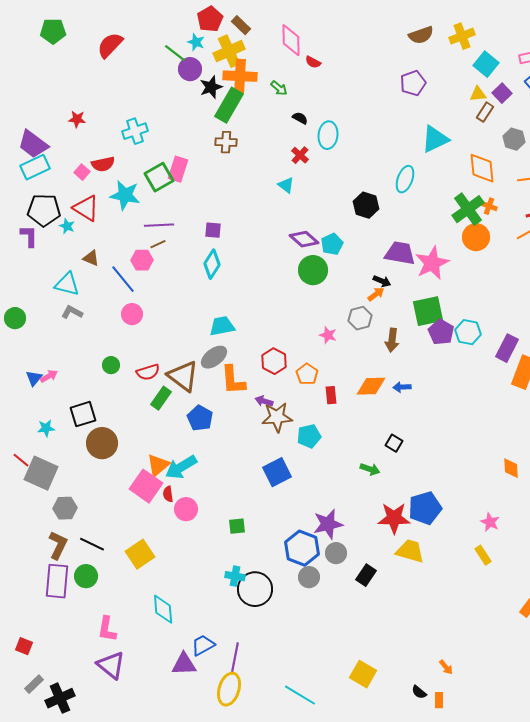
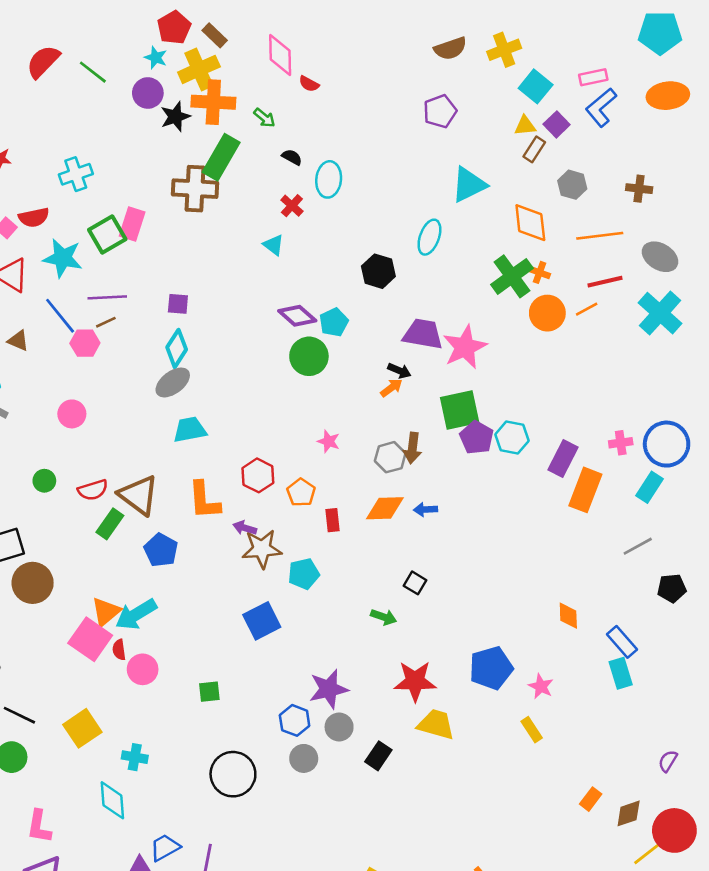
green line: (175, 53) -> (93, 72), moved
green rectangle: (229, 105) -> (221, 157), moved
brown cross: (226, 142) -> (195, 189), size x1.6
orange circle: (476, 237) -> (547, 313), moved
blue line: (123, 279) -> (60, 316), moved
gray hexagon: (360, 318) -> (390, 457), moved
gray ellipse: (214, 357) -> (173, 382), moved
blue pentagon: (425, 508) -> (491, 668), moved
blue hexagon: (302, 548) -> (295, 720), size x0.7
cyan cross: (235, 576) -> (135, 757), moved

